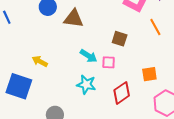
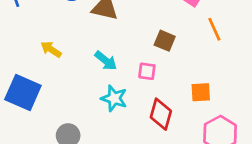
cyan arrow: (89, 56) -> (106, 61), moved
yellow arrow: (40, 61) -> (51, 49), moved
red diamond: (122, 93) -> (161, 114), turned -45

